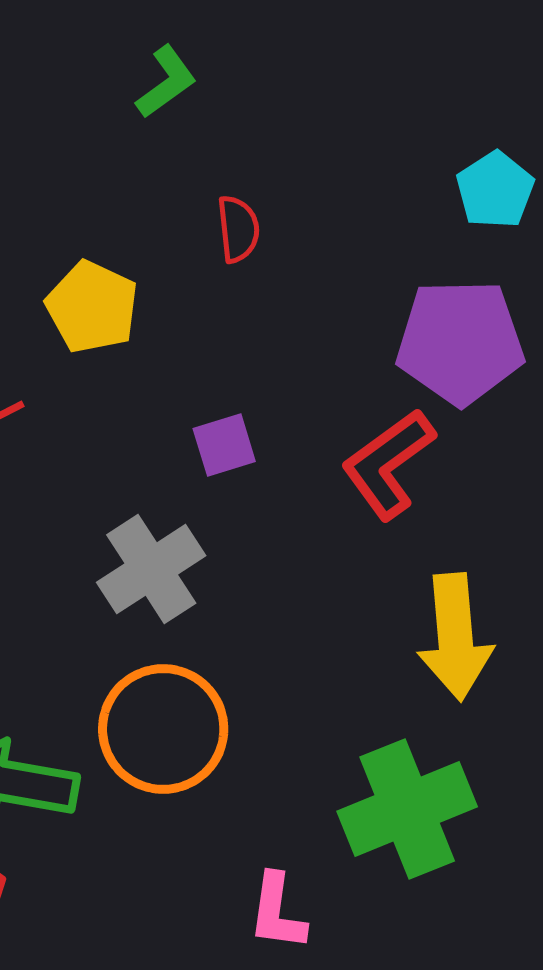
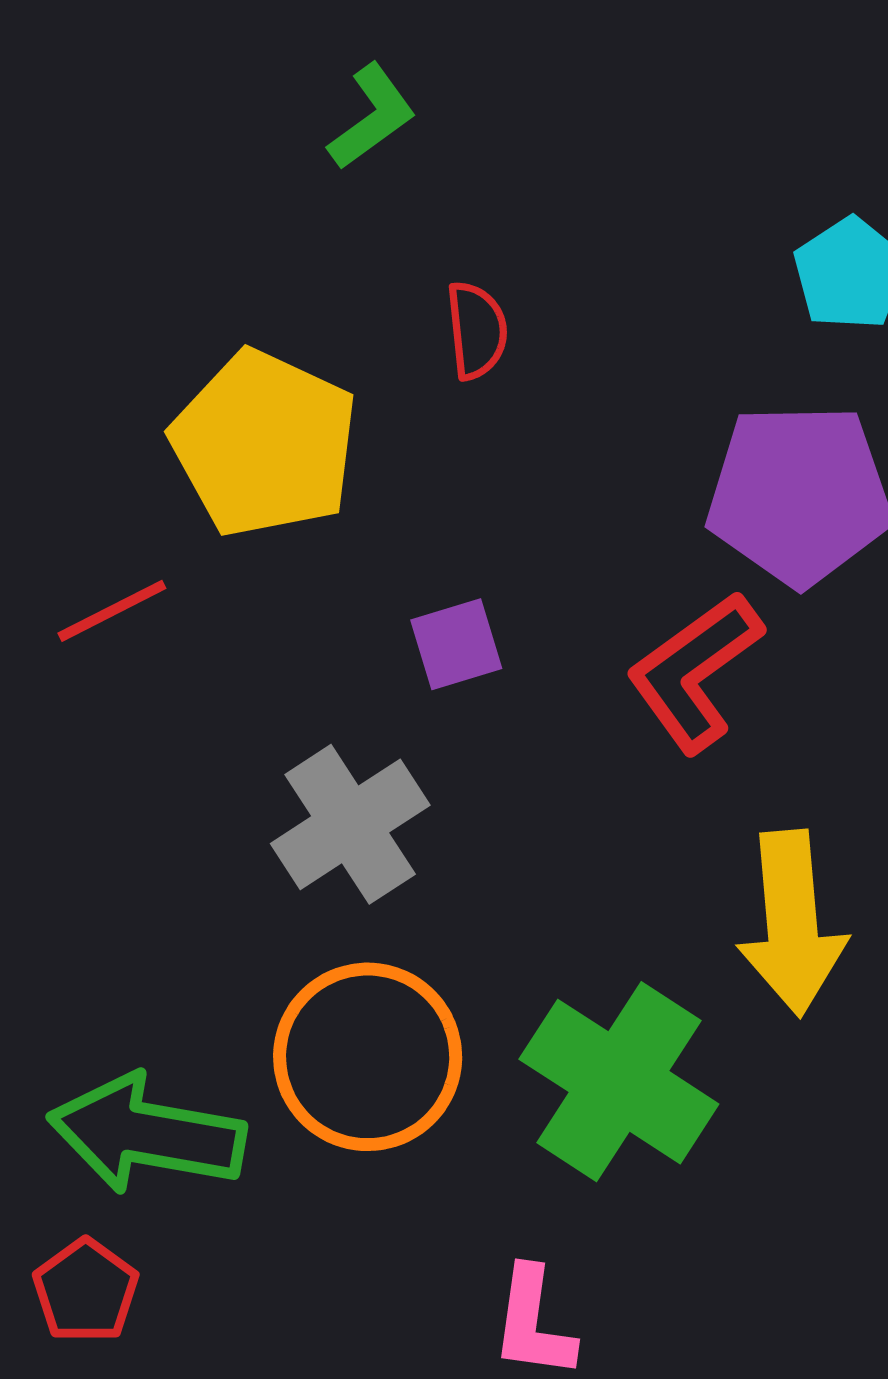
yellow pentagon: (92, 307) -> (264, 444), size x1.4
green cross: (407, 809) -> (619, 1082), moved, turned -35

